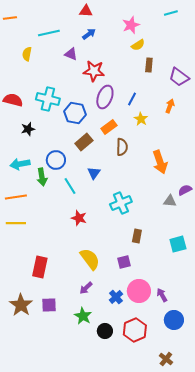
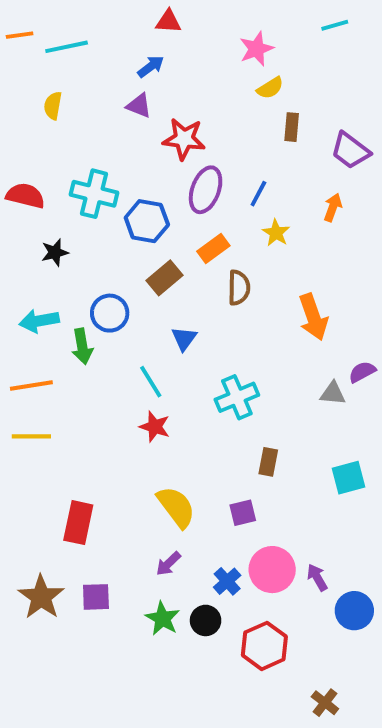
cyan line: (49, 33) -> (67, 47), moved
blue arrow: (89, 34) -> (151, 66), moved
cyan line: (70, 186) -> (151, 382), moved
blue circle: (174, 320) -> (354, 611), moved
black circle: (105, 331) -> (206, 620), moved

